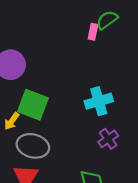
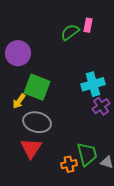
green semicircle: (107, 20) -> (70, 32), moved
purple cross: (108, 139) -> (101, 106), moved

